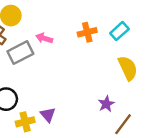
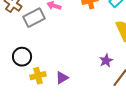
purple triangle: (48, 115) -> (62, 78), moved, turned 40

